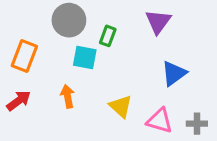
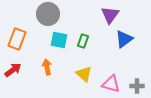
green rectangle: (108, 36) -> (83, 41), moved
blue triangle: (174, 73) -> (124, 39), moved

